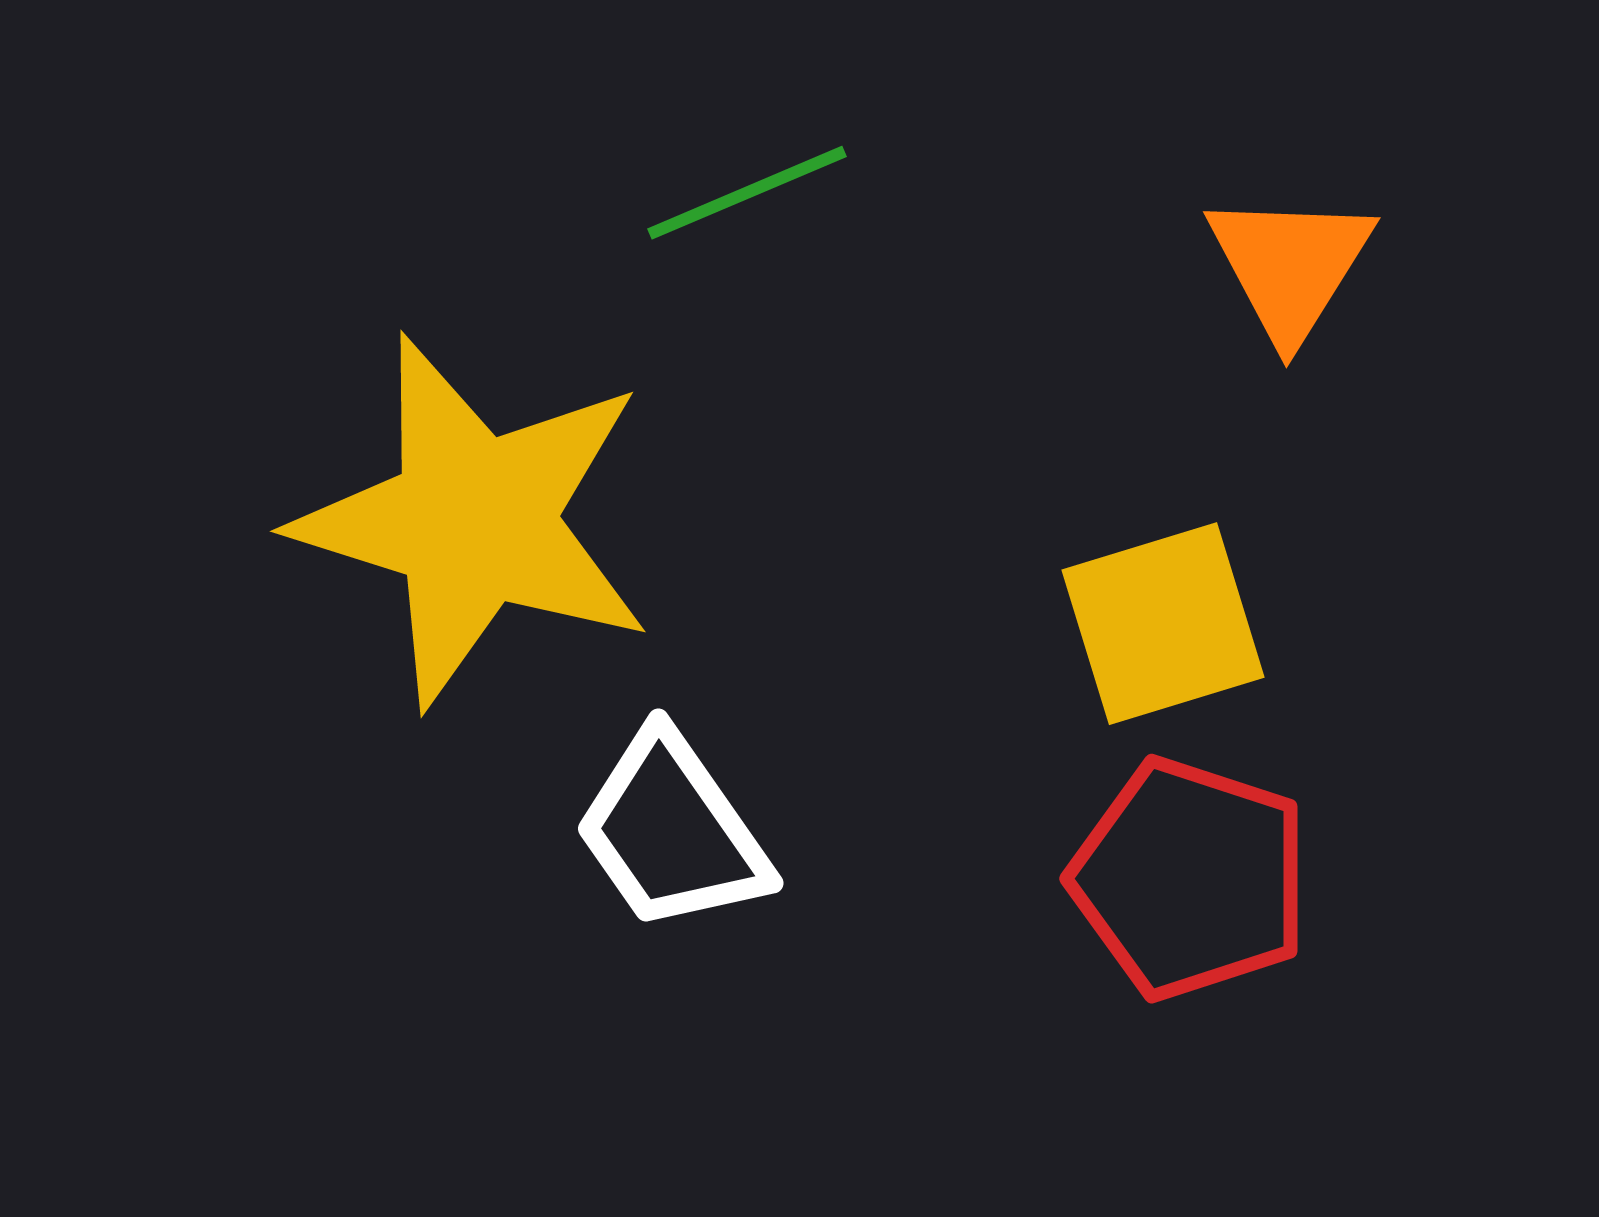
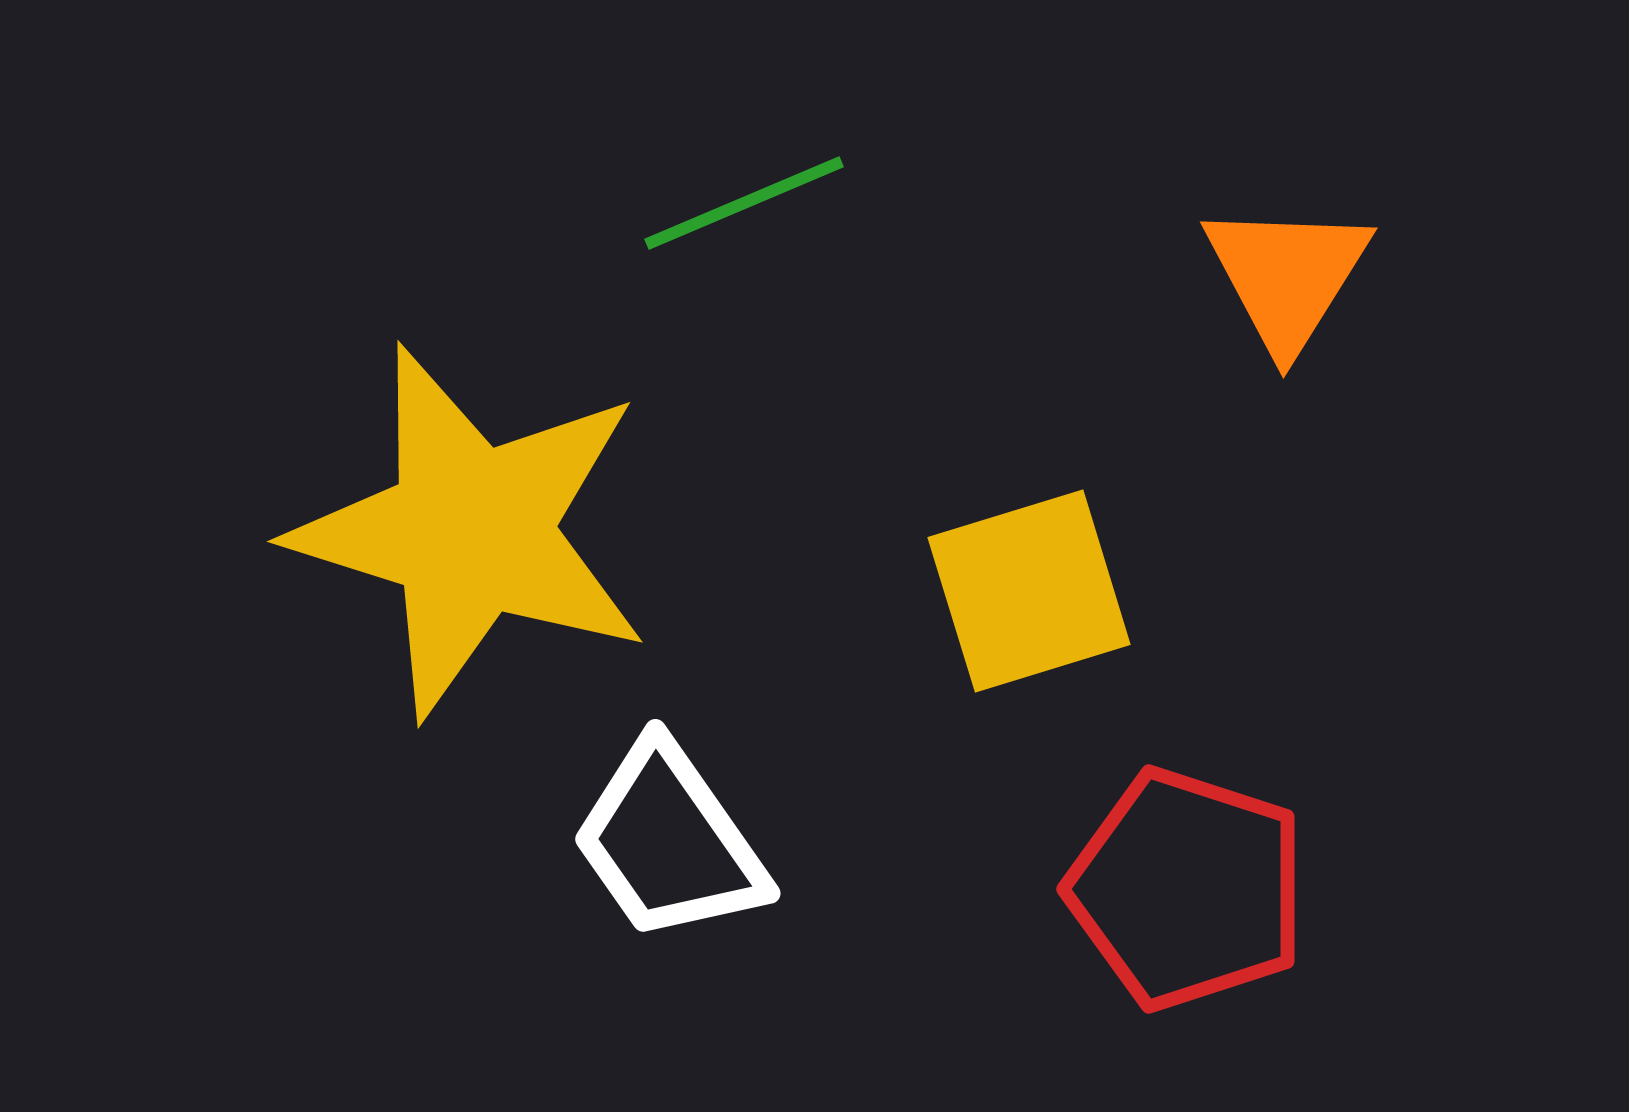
yellow square: (1163, 624) -> (1029, 591), moved

